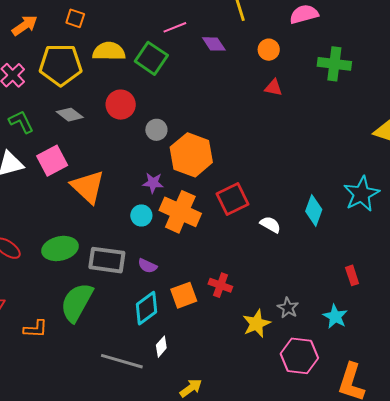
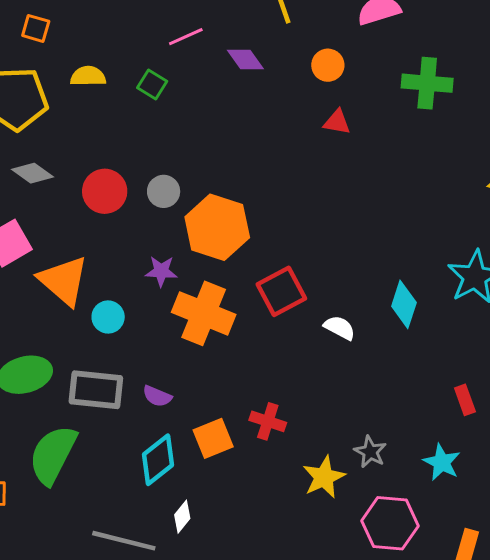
yellow semicircle: (109, 51) -> (88, 76), size x0.7
green square: (151, 58) -> (152, 84), size x0.6
red circle: (121, 105) -> (105, 191), moved
cyan circle: (141, 215) -> (108, 317), moved

